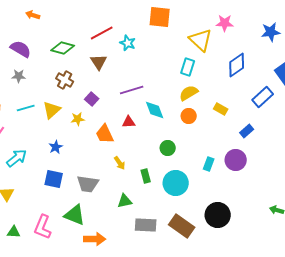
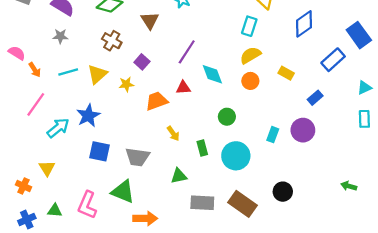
purple line: (132, 90) -> (187, 52), turned -40
orange trapezoid: (105, 134) -> (156, 101), turned 95
blue star: (56, 147) -> (88, 116), moved, size x1.5
black circle: (218, 215) -> (283, 192), size x0.7

